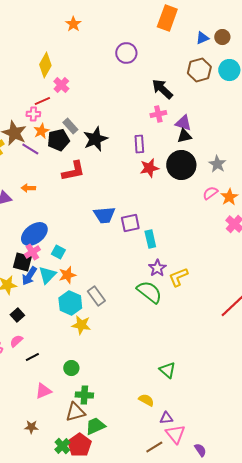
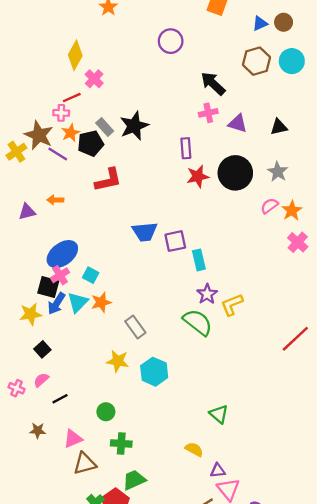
black triangle: (184, 136) -> (279, 127), moved
black star: (95, 139) -> (134, 126), moved
cyan hexagon: (70, 303) -> (154, 372), moved
brown triangle: (75, 412) -> (85, 463), moved
brown star: (31, 427) -> (38, 431), moved

